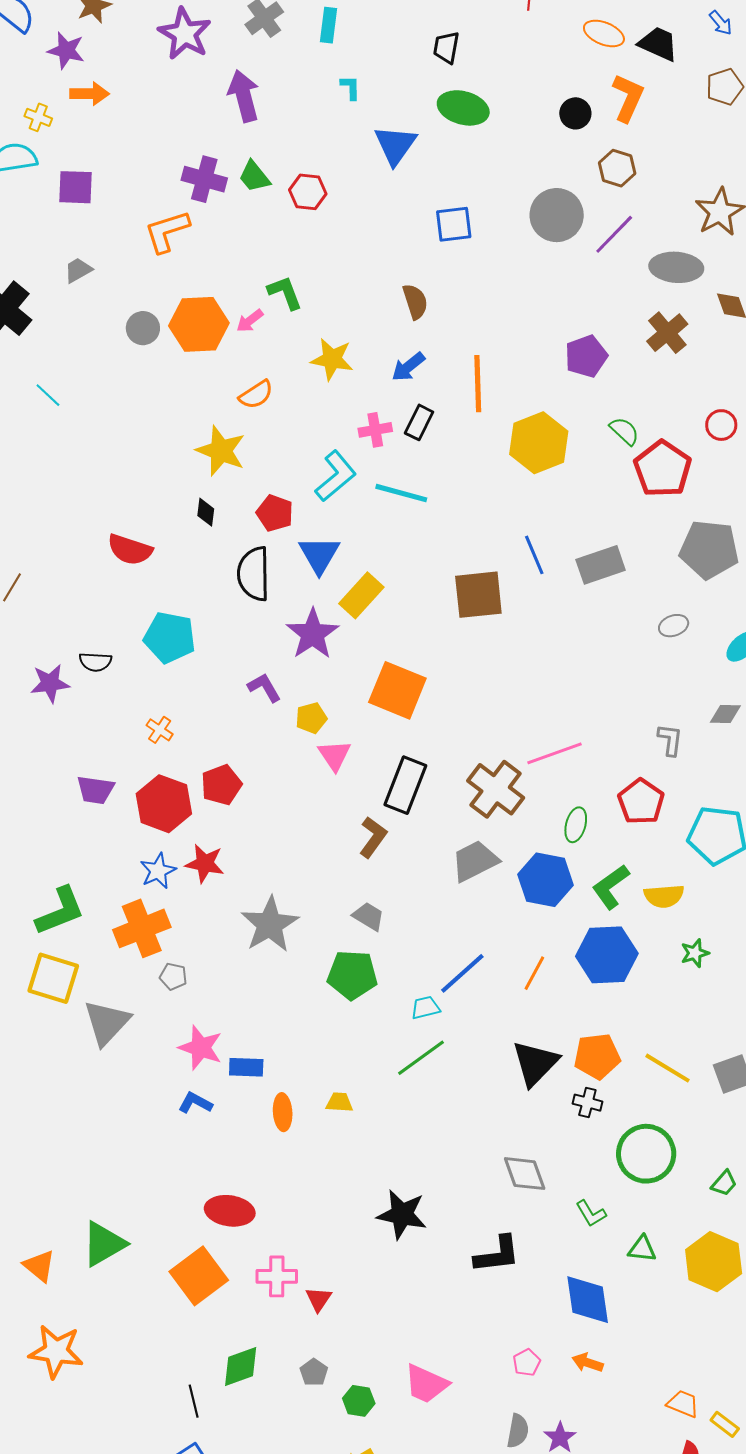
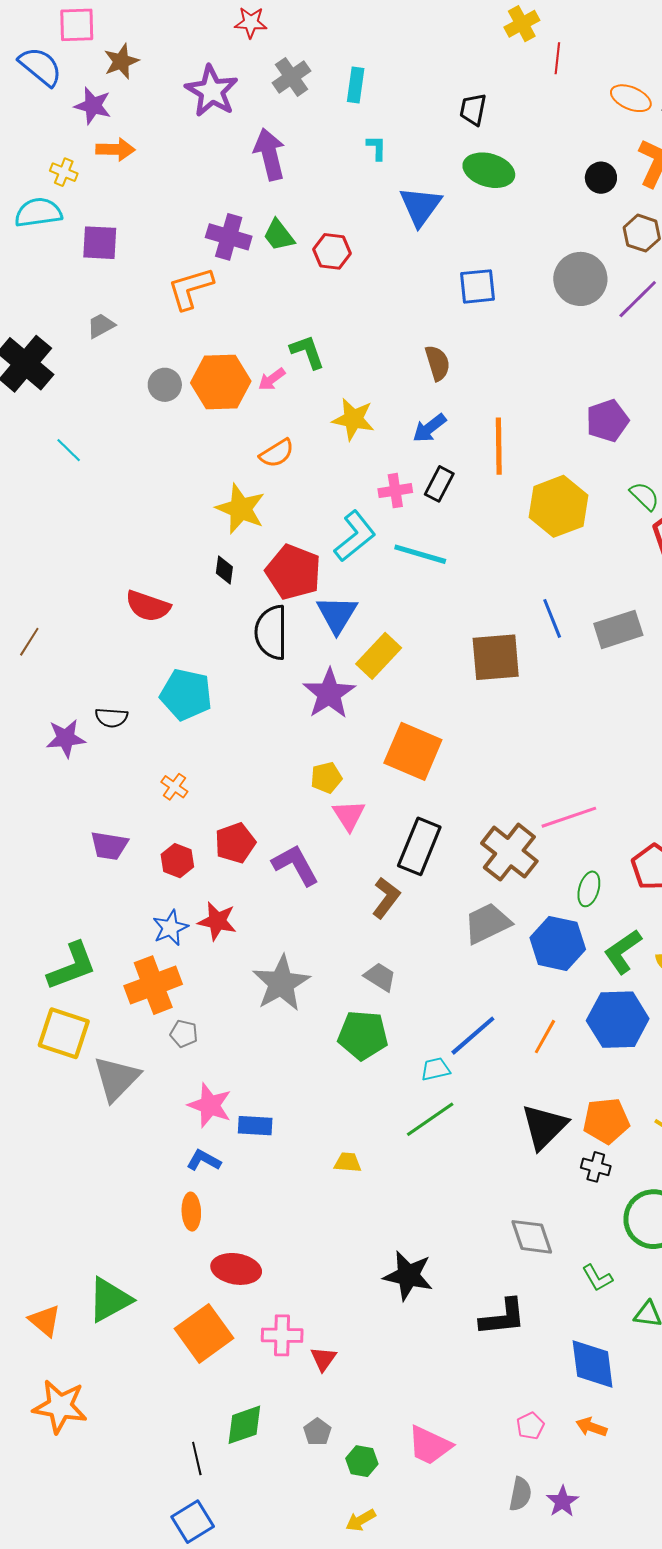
red pentagon: (275, 513) -> (293, 572), size x1.5
purple L-shape: (264, 687) -> (296, 865), moved, size x1.4
red hexagon: (164, 804) -> (177, 861), size x0.6
orange ellipse: (283, 1112) -> (191, 1212), moved

